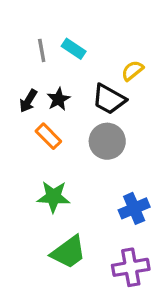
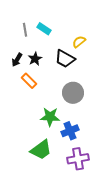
gray circle: (107, 141) -> (73, 93), moved
green star: (53, 197) -> (50, 117), moved
blue cross: (134, 208) -> (70, 131), moved

